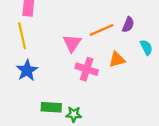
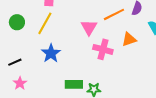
yellow line: (22, 36) -> (45, 23), turned 45

